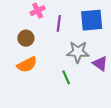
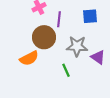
blue square: (92, 20) -> (90, 16), size x0.7
brown circle: (26, 38) -> (44, 37), moved, size x1.5

